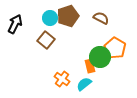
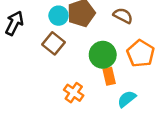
green circle: (100, 57) -> (103, 55), moved
cyan semicircle: (84, 84) -> (127, 99), moved

